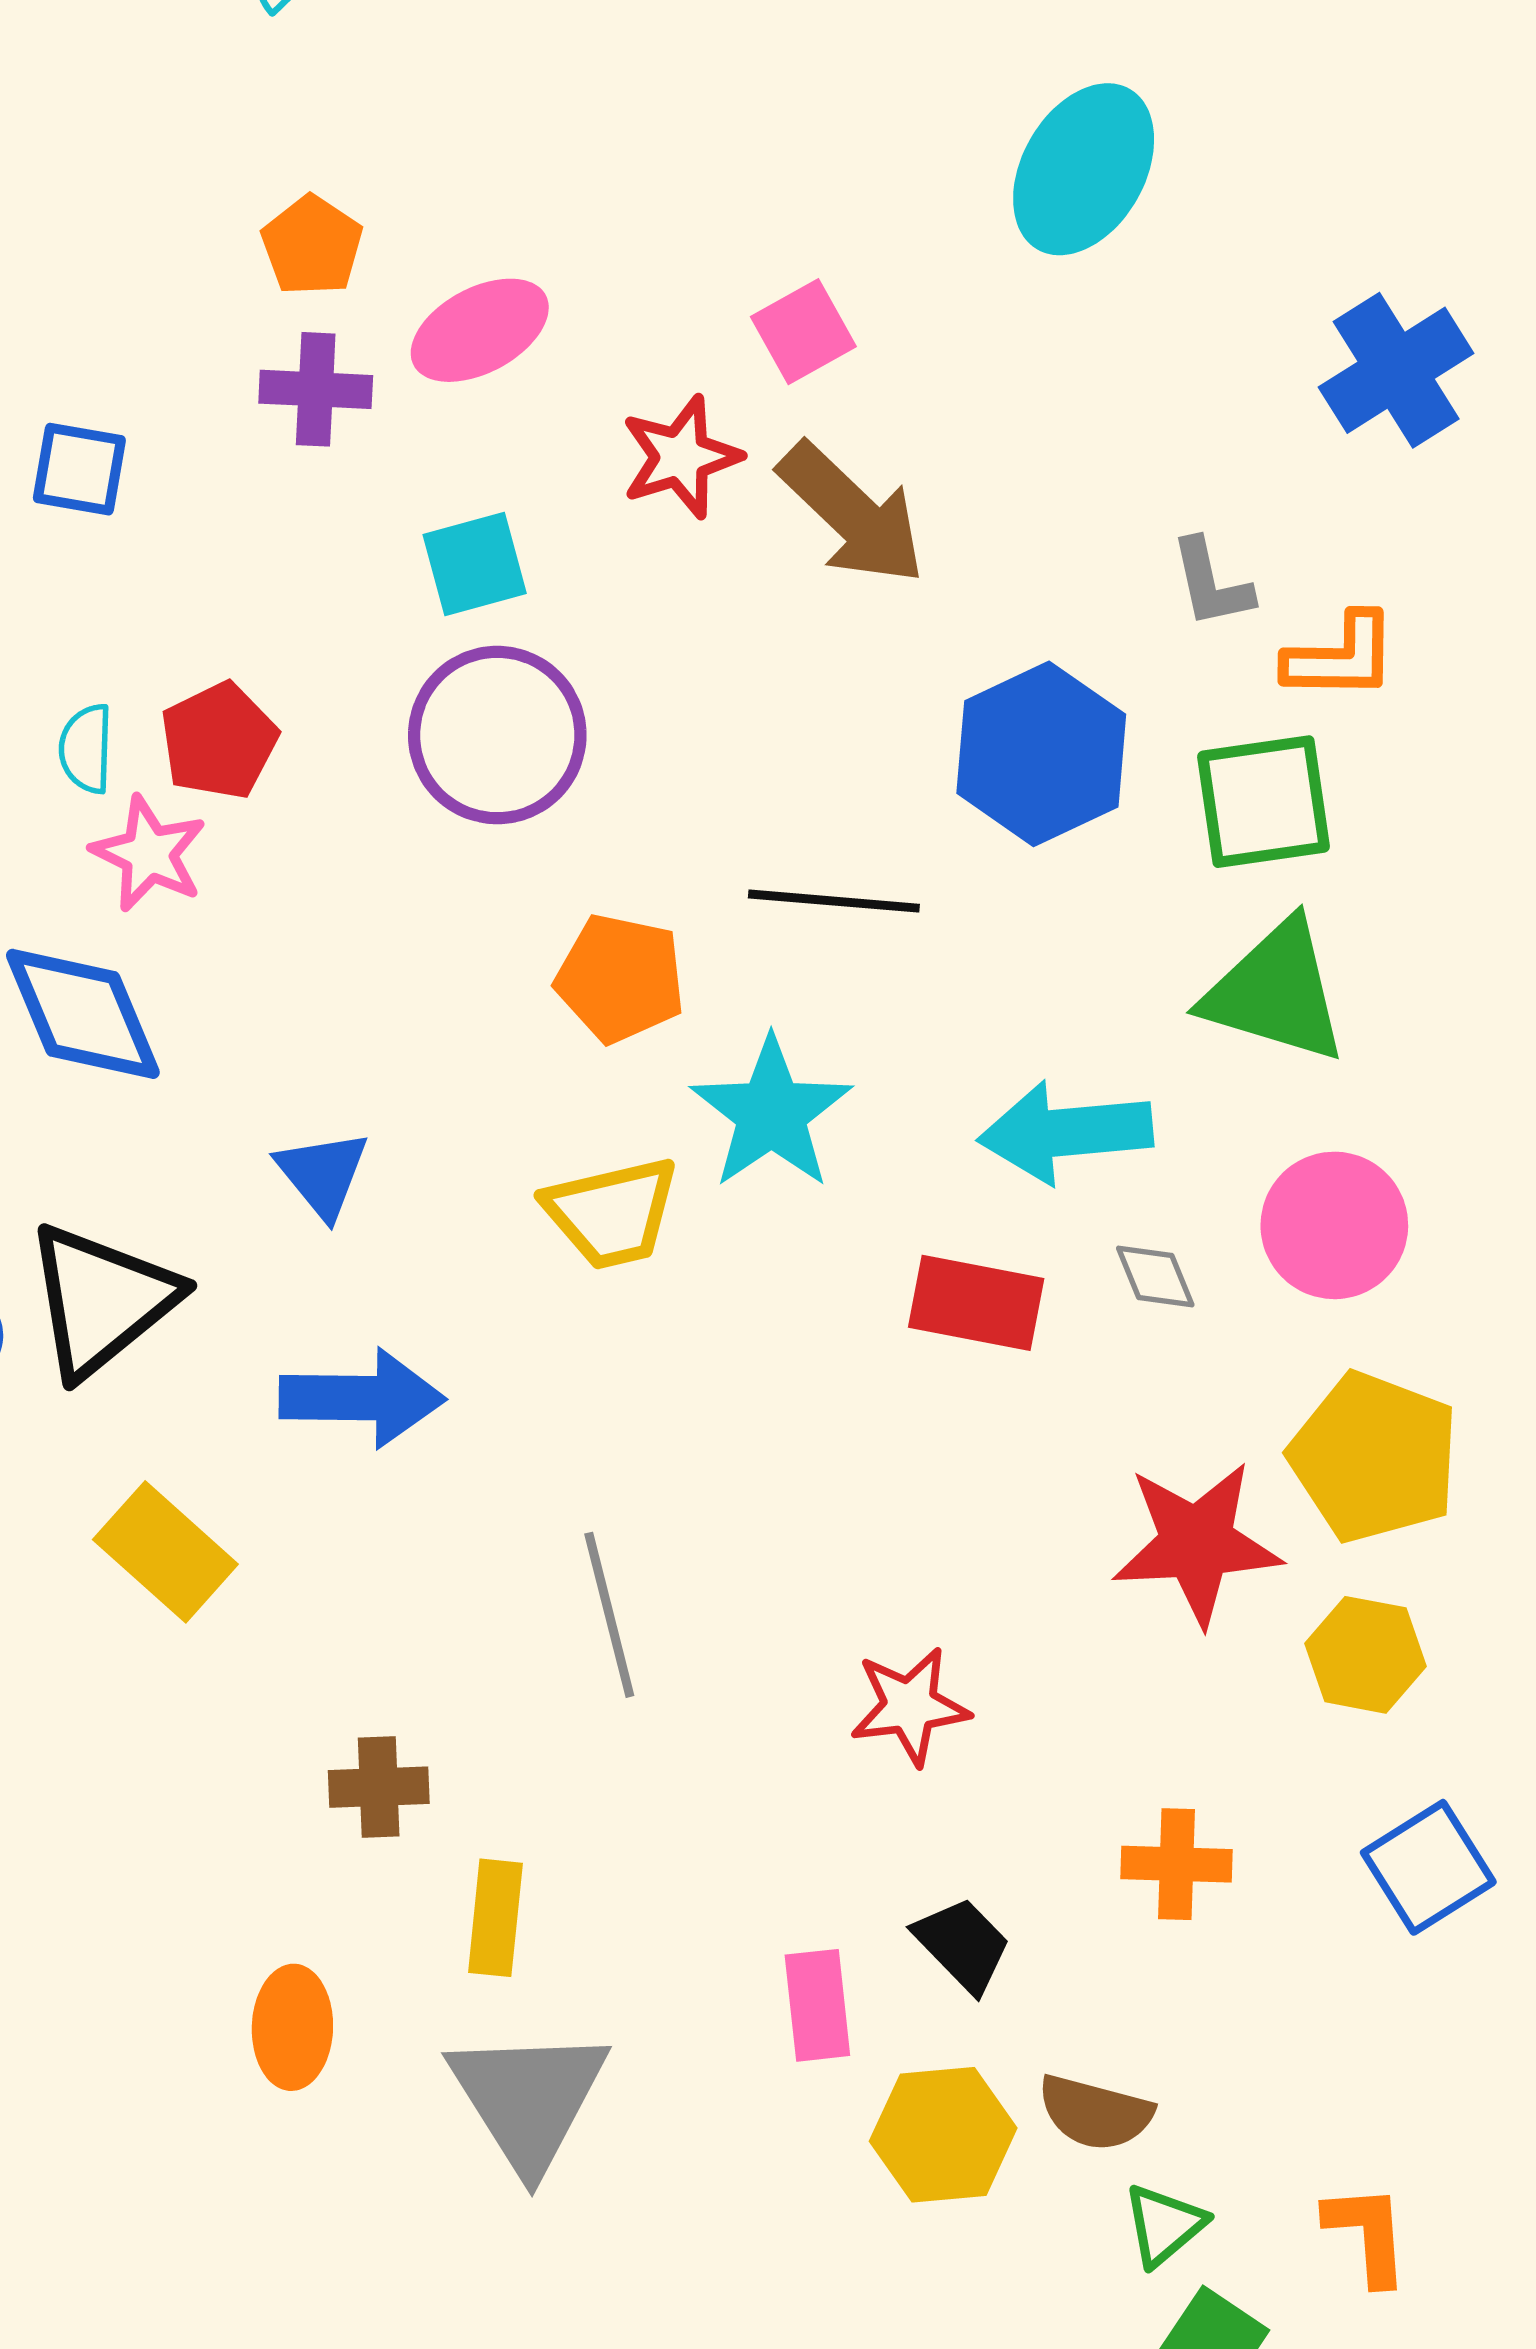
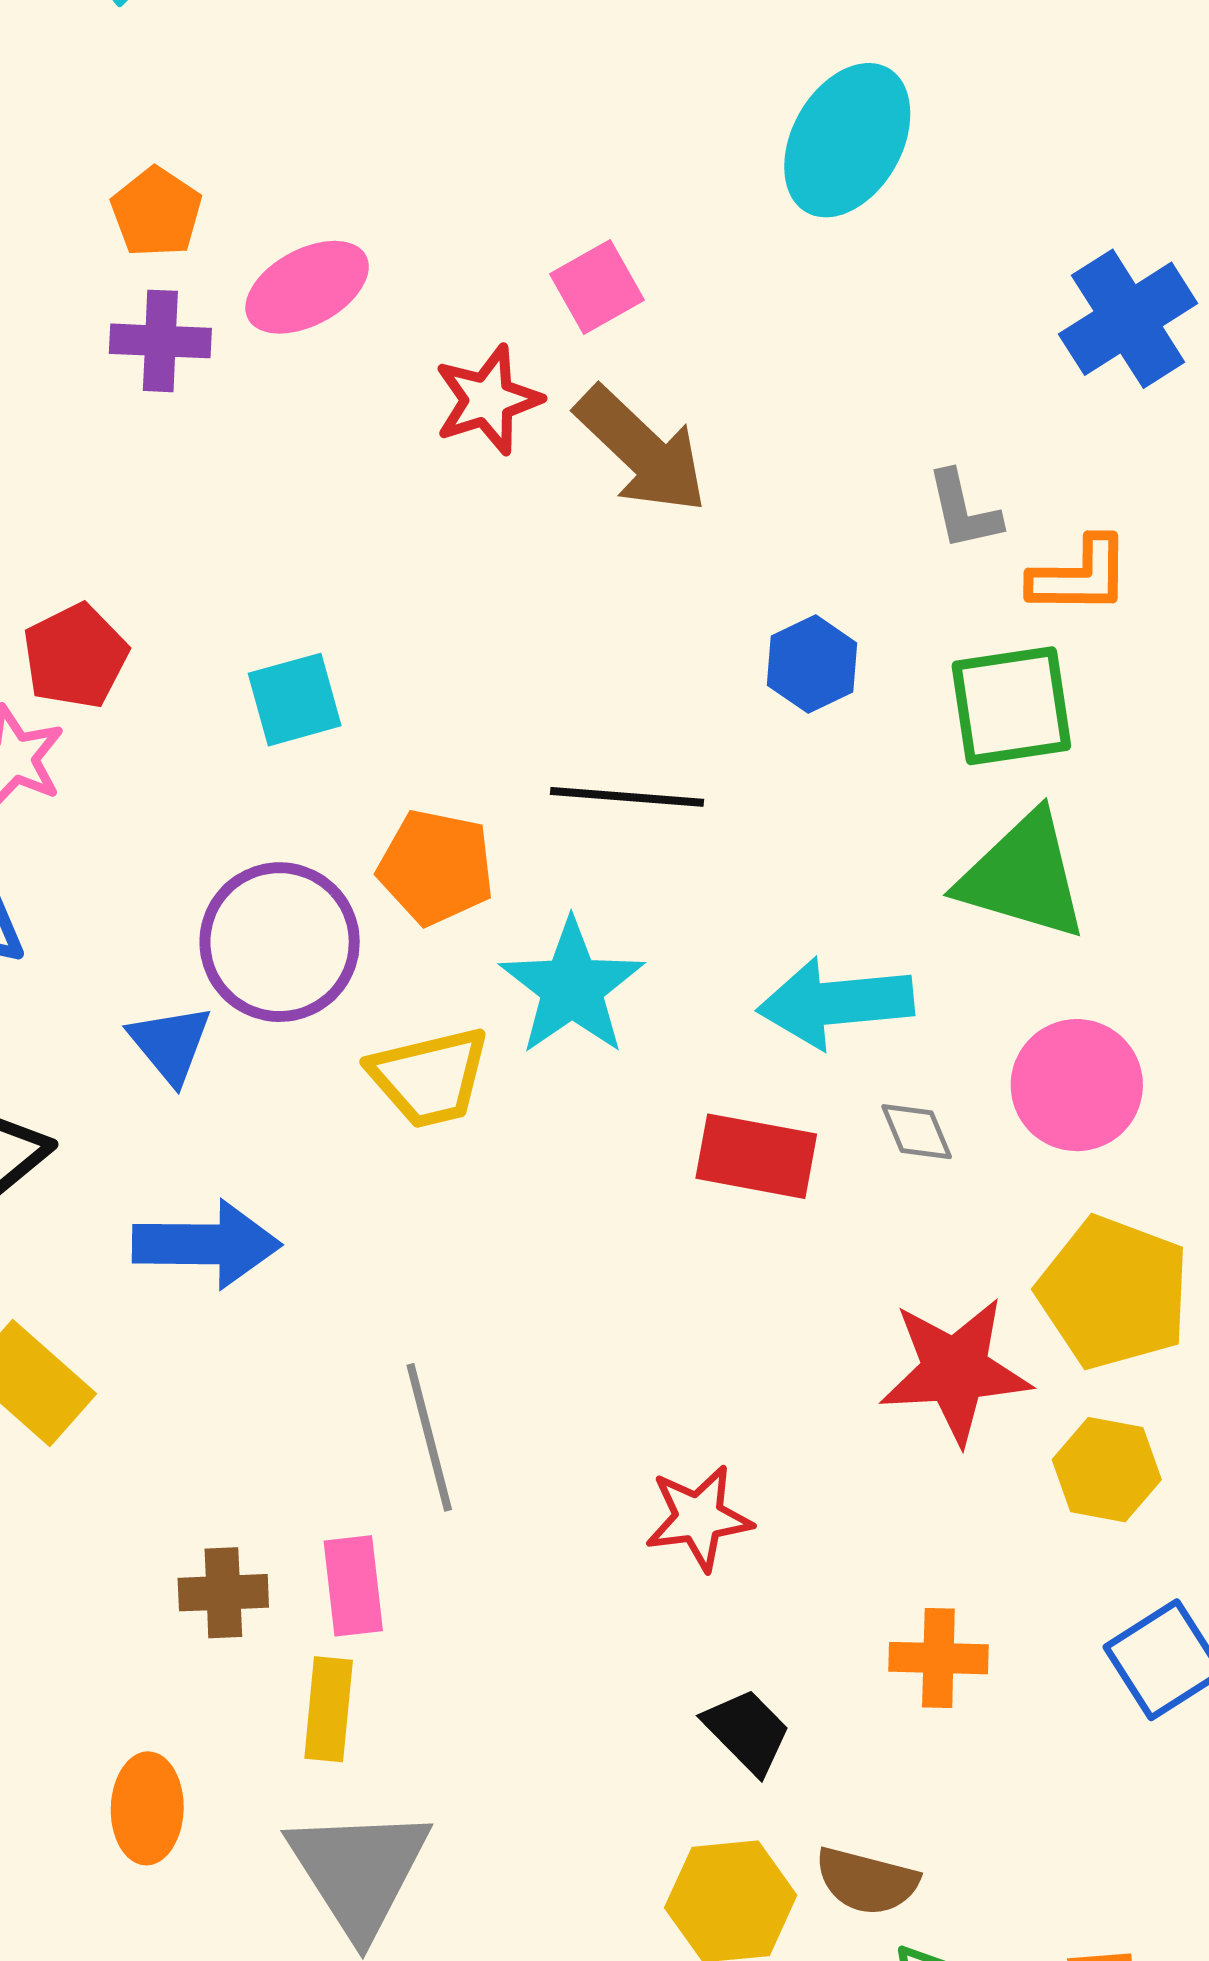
cyan square: (475, 564) -> (295, 700), moved
purple circle: (497, 735) -> (280, 942), moved
blue hexagon: (1041, 754) -> (812, 664), size x0.6
pink rectangle: (817, 2005) -> (353, 1586), moved

